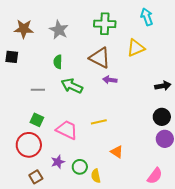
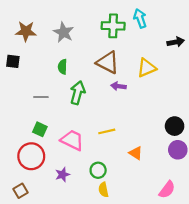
cyan arrow: (147, 17) -> (140, 18), moved
yellow triangle: (136, 48) -> (147, 68), moved
green arrow: (72, 86) -> (78, 93), turned 80
black arrow: (163, 86) -> (176, 42), moved
orange triangle: (117, 152) -> (136, 153), moved
green circle: (80, 167) -> (98, 170), moved
brown square: (36, 177) -> (20, 191), moved

